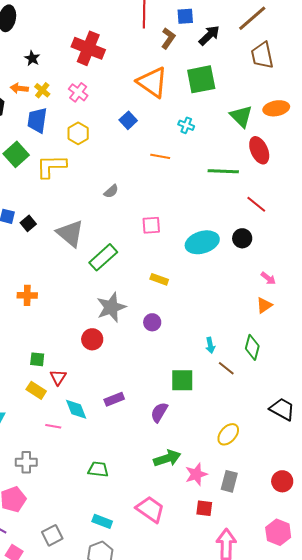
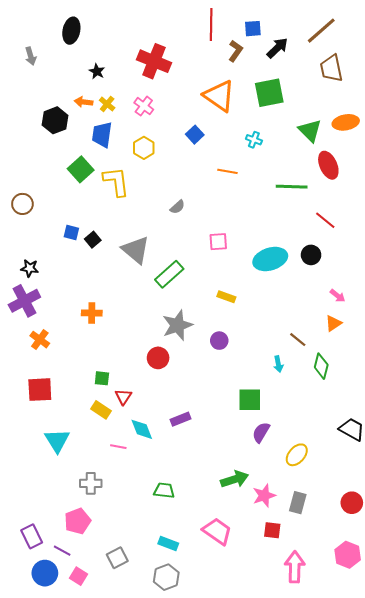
yellow L-shape: (51, 166) -> (116, 182), turned 84
brown line: (226, 368) -> (298, 340), moved
purple semicircle: (159, 412) -> (261, 432), moved

